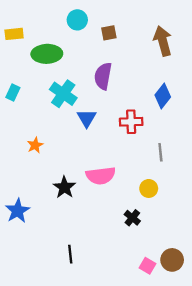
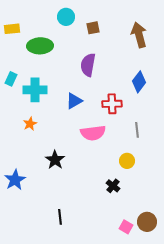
cyan cross: (63, 94) -> (35, 90), moved, turned -35
blue triangle: (87, 118) -> (74, 101), turned 30
pink semicircle: (101, 176) -> (93, 133), moved

